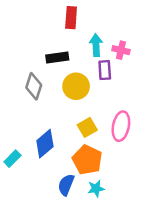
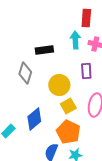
red rectangle: (71, 18) -> (86, 18), moved
purple rectangle: (105, 70) -> (86, 71), moved
yellow circle: (76, 86) -> (59, 85), moved

